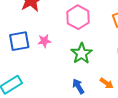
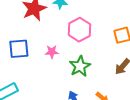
pink star: (44, 41) -> (52, 52), moved

